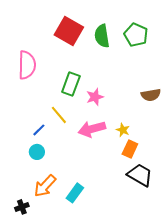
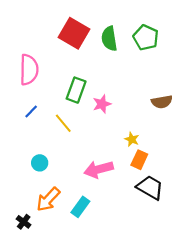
pink arrow: (92, 129) -> (99, 169), moved
blue line: (39, 130) -> (31, 111), moved
black cross: (22, 207) -> (24, 222), turned -32

